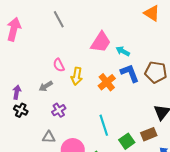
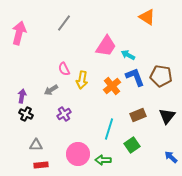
orange triangle: (152, 13) -> (147, 17), moved
gray line: (59, 19) -> (64, 23), turned 66
cyan line: (104, 125) -> (109, 129), turned 35
brown rectangle: (149, 134) -> (138, 115), moved
gray triangle: (49, 137) -> (36, 145), moved

